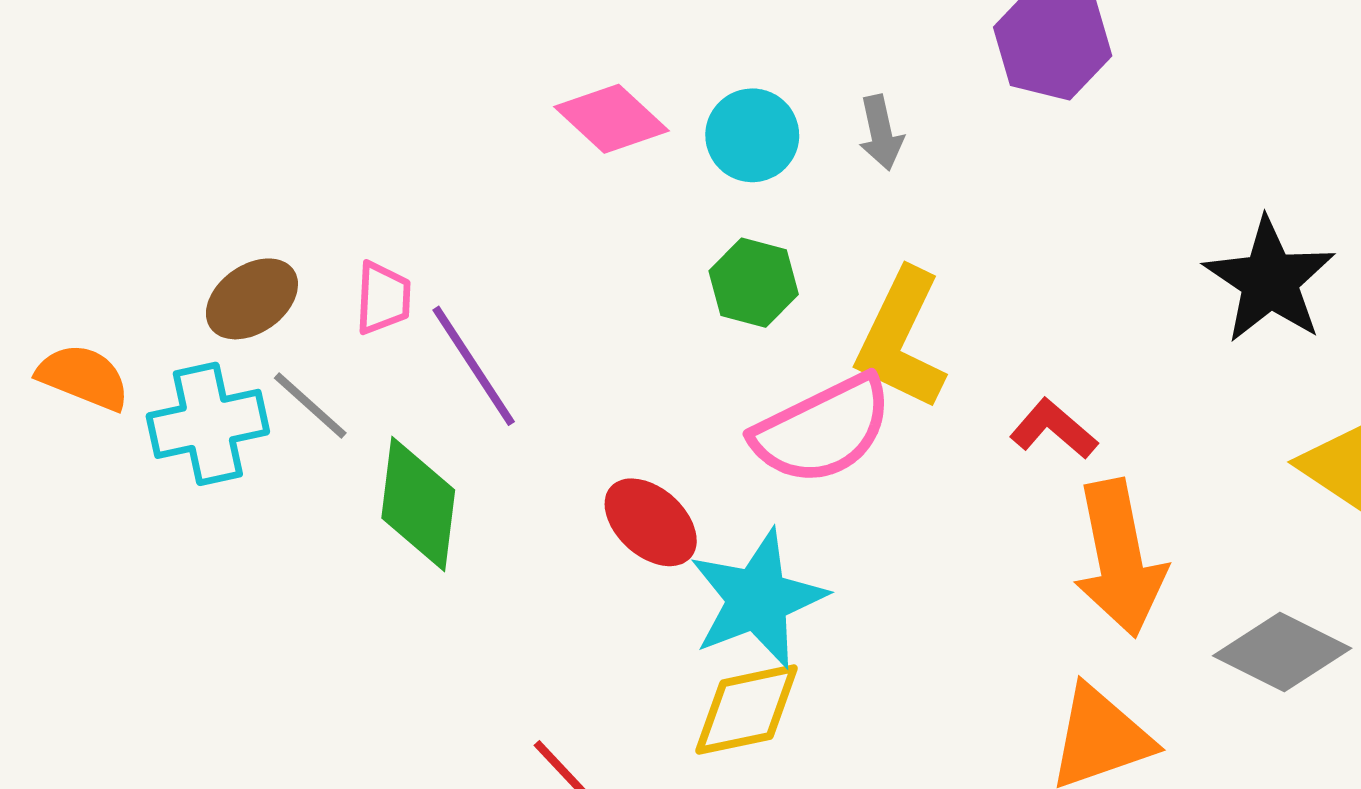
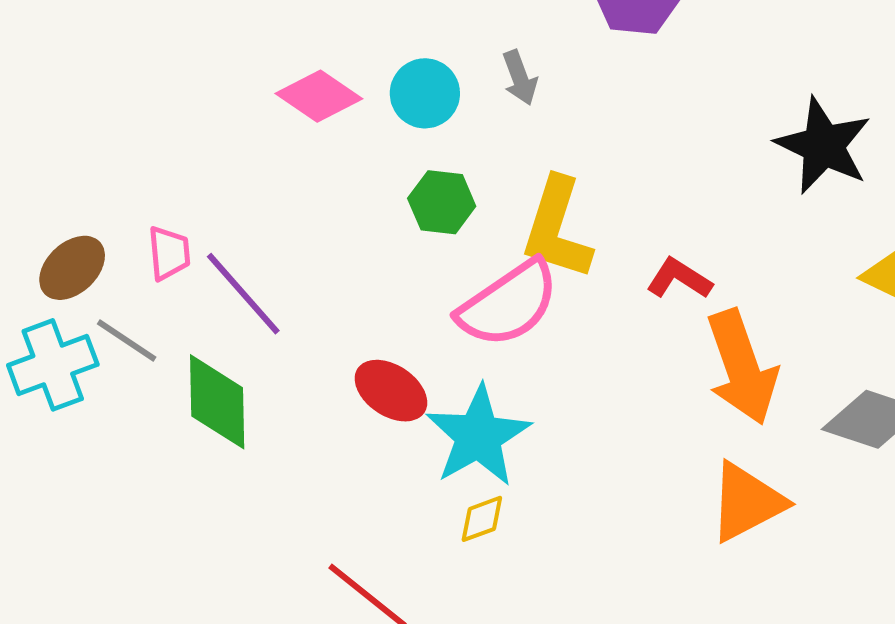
yellow diamond: (746, 710) -> (482, 519), size x0.6

